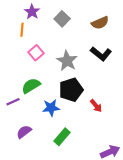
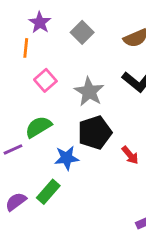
purple semicircle: (24, 132) -> (16, 202), moved
green rectangle: (62, 137) -> (48, 192), moved

